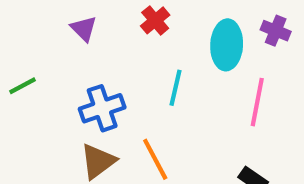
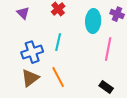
cyan line: (176, 88) -> (58, 42), moved

